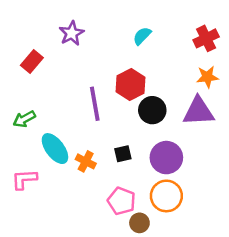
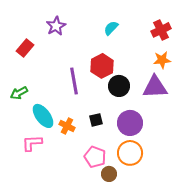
pink L-shape: (24, 179) -> (32, 143), moved

